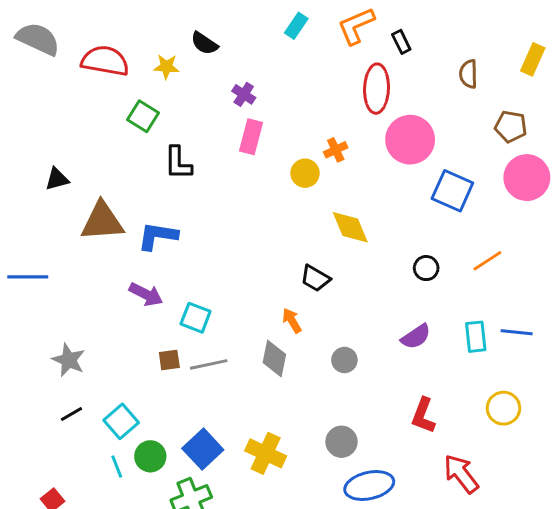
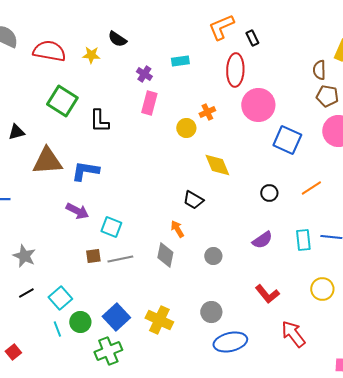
cyan rectangle: (296, 26) -> (180, 61), moved, turned 48
brown semicircle: (468, 74) -> (319, 70), moved
green square: (143, 116) -> (62, 101), moved, size x1.4
red L-shape: (423, 415) -> (267, 294), turned -60

